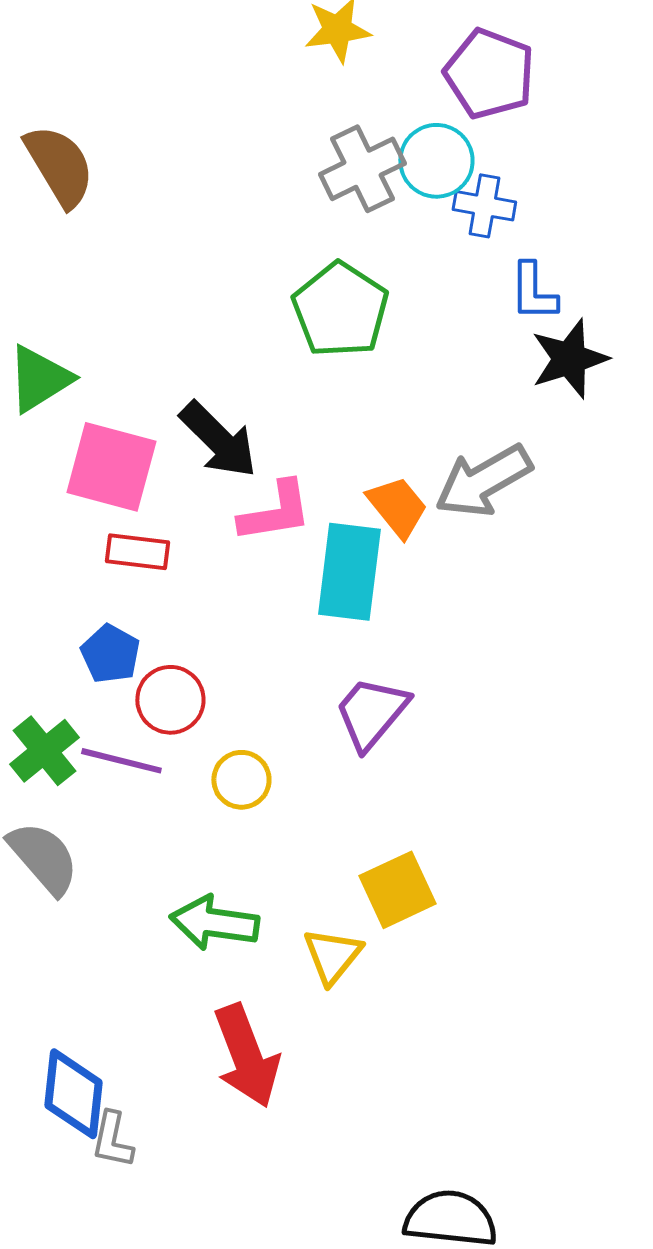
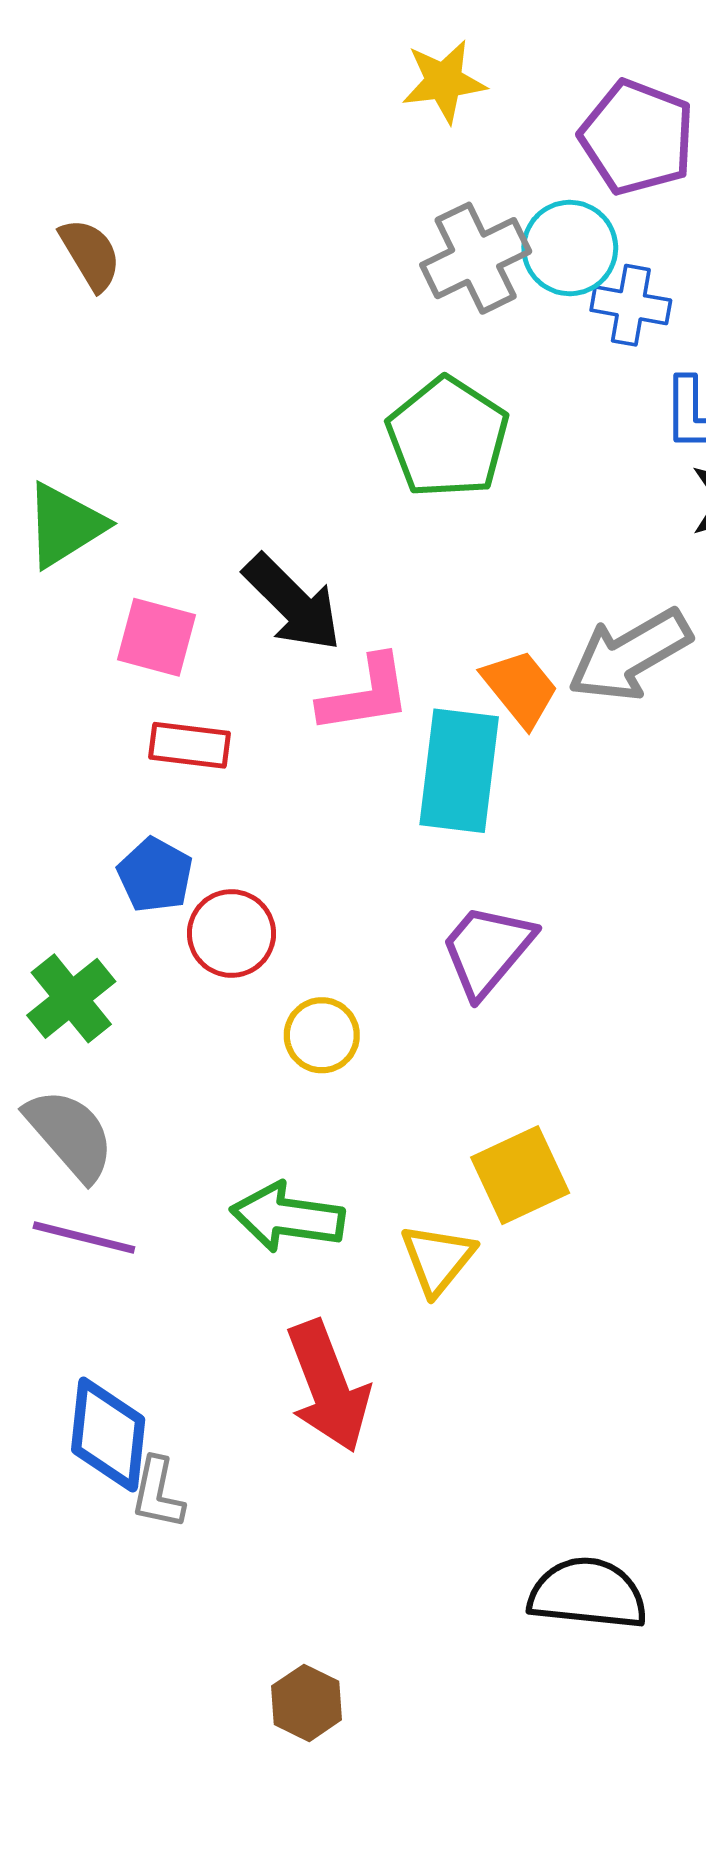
brown semicircle: (59, 166) -> (90, 254), size x0.7
pink square: (111, 467) -> (156, 637), size x0.7
purple line: (121, 761) -> (84, 1237), moved

